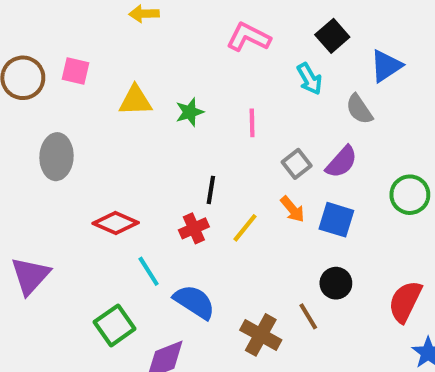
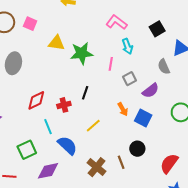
cyan arrow: (309, 79) -> (127, 46), moved
green star: (190, 112) -> (82, 53), size x1.6
gray square: (297, 164) -> (130, 79), moved
red diamond: (116, 223) -> (36, 100), turned -60
red cross: (194, 228) -> (64, 105), moved
yellow line: (245, 228) -> (93, 126), moved

